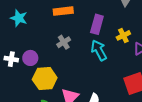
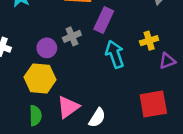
purple rectangle: (97, 24) -> (104, 20), moved
purple circle: (30, 58) -> (47, 48), moved

